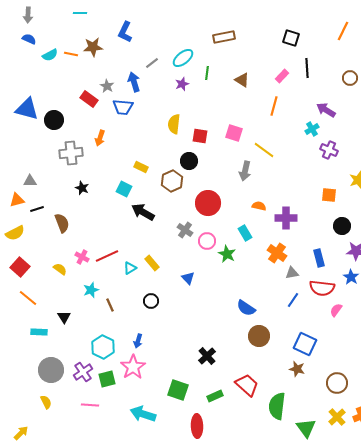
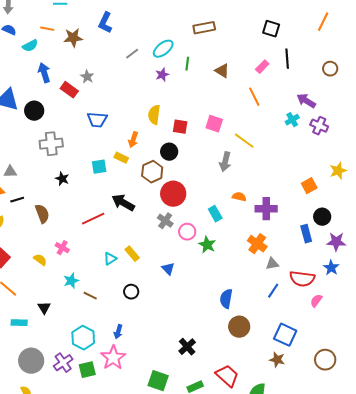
orange line: (71, 54) -> (47, 29), moved
blue arrow: (134, 82) -> (44, 73), moved
orange line: (274, 106) -> (254, 97), turned -42
blue trapezoid: (123, 107) -> (97, 120), moved
orange arrow: (100, 138) -> (133, 140), moved
purple cross: (329, 150) -> (319, 126), moved
cyan square: (124, 189) -> (99, 167), moved, turned -35
orange square: (329, 195) -> (309, 186), turned -35
red circle: (208, 203) -> (173, 194), moved
cyan rectangle: (245, 233) -> (215, 214), moved
red line: (107, 256) -> (93, 219), moved
blue rectangle: (319, 258) -> (306, 234), moved
brown line: (110, 305) -> (90, 296), turned -40
blue semicircle: (246, 308) -> (226, 299), turned 66
brown circle: (337, 383) -> (325, 360), moved

